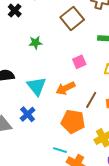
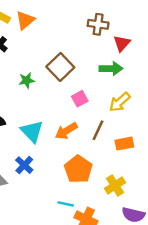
brown square: (72, 18) -> (60, 67), moved
brown line: (91, 100) -> (98, 130), moved
orange pentagon: (73, 122) -> (78, 169), turned 30

